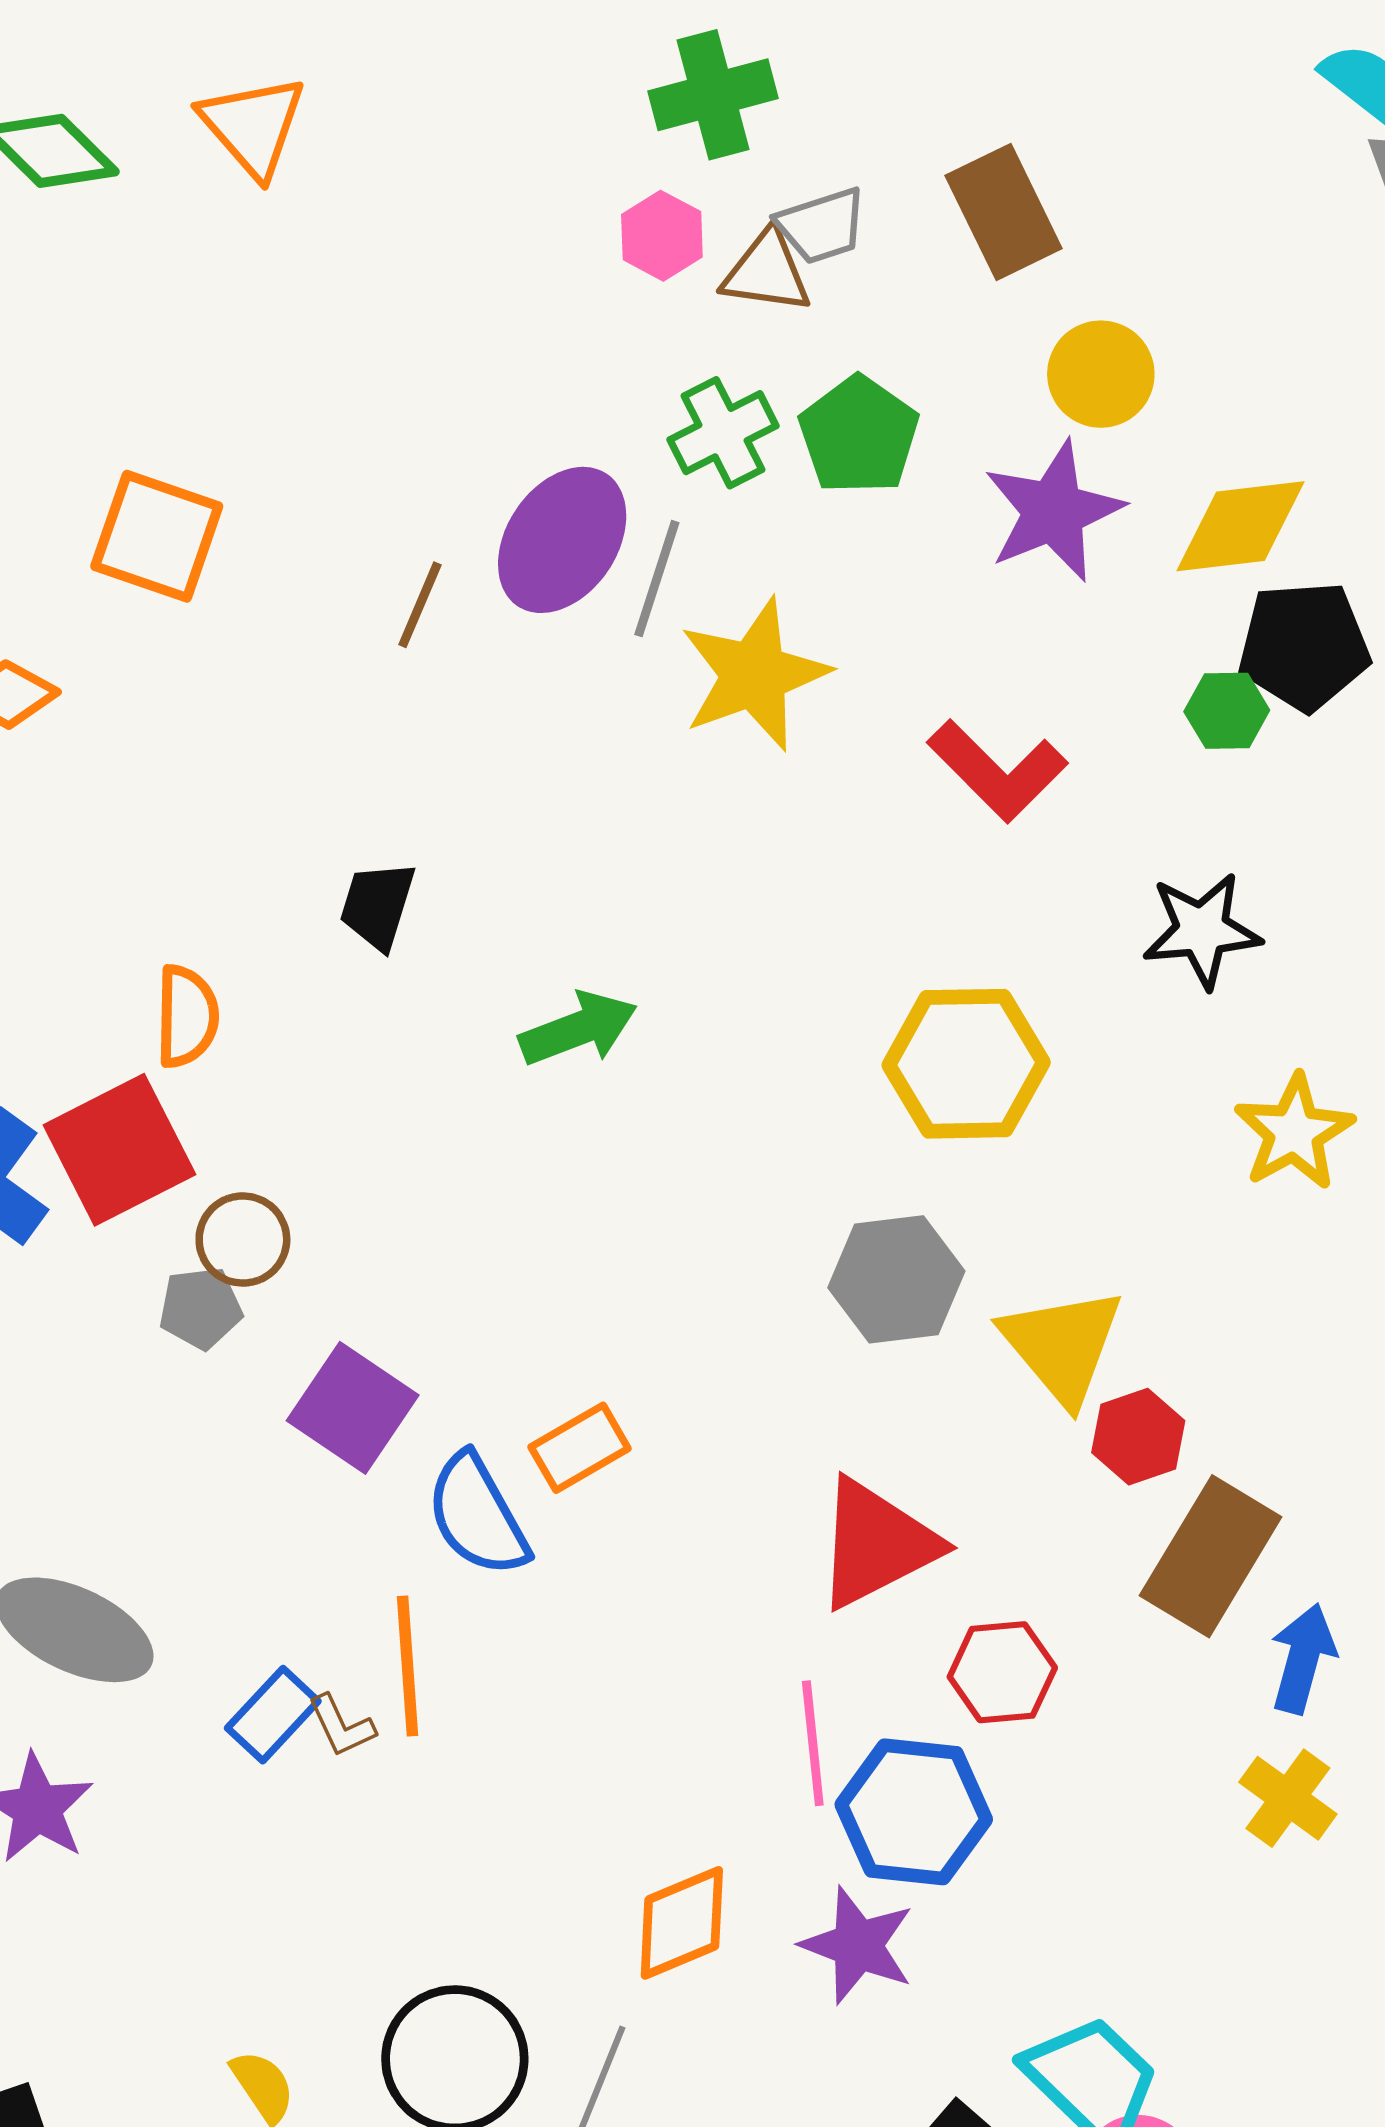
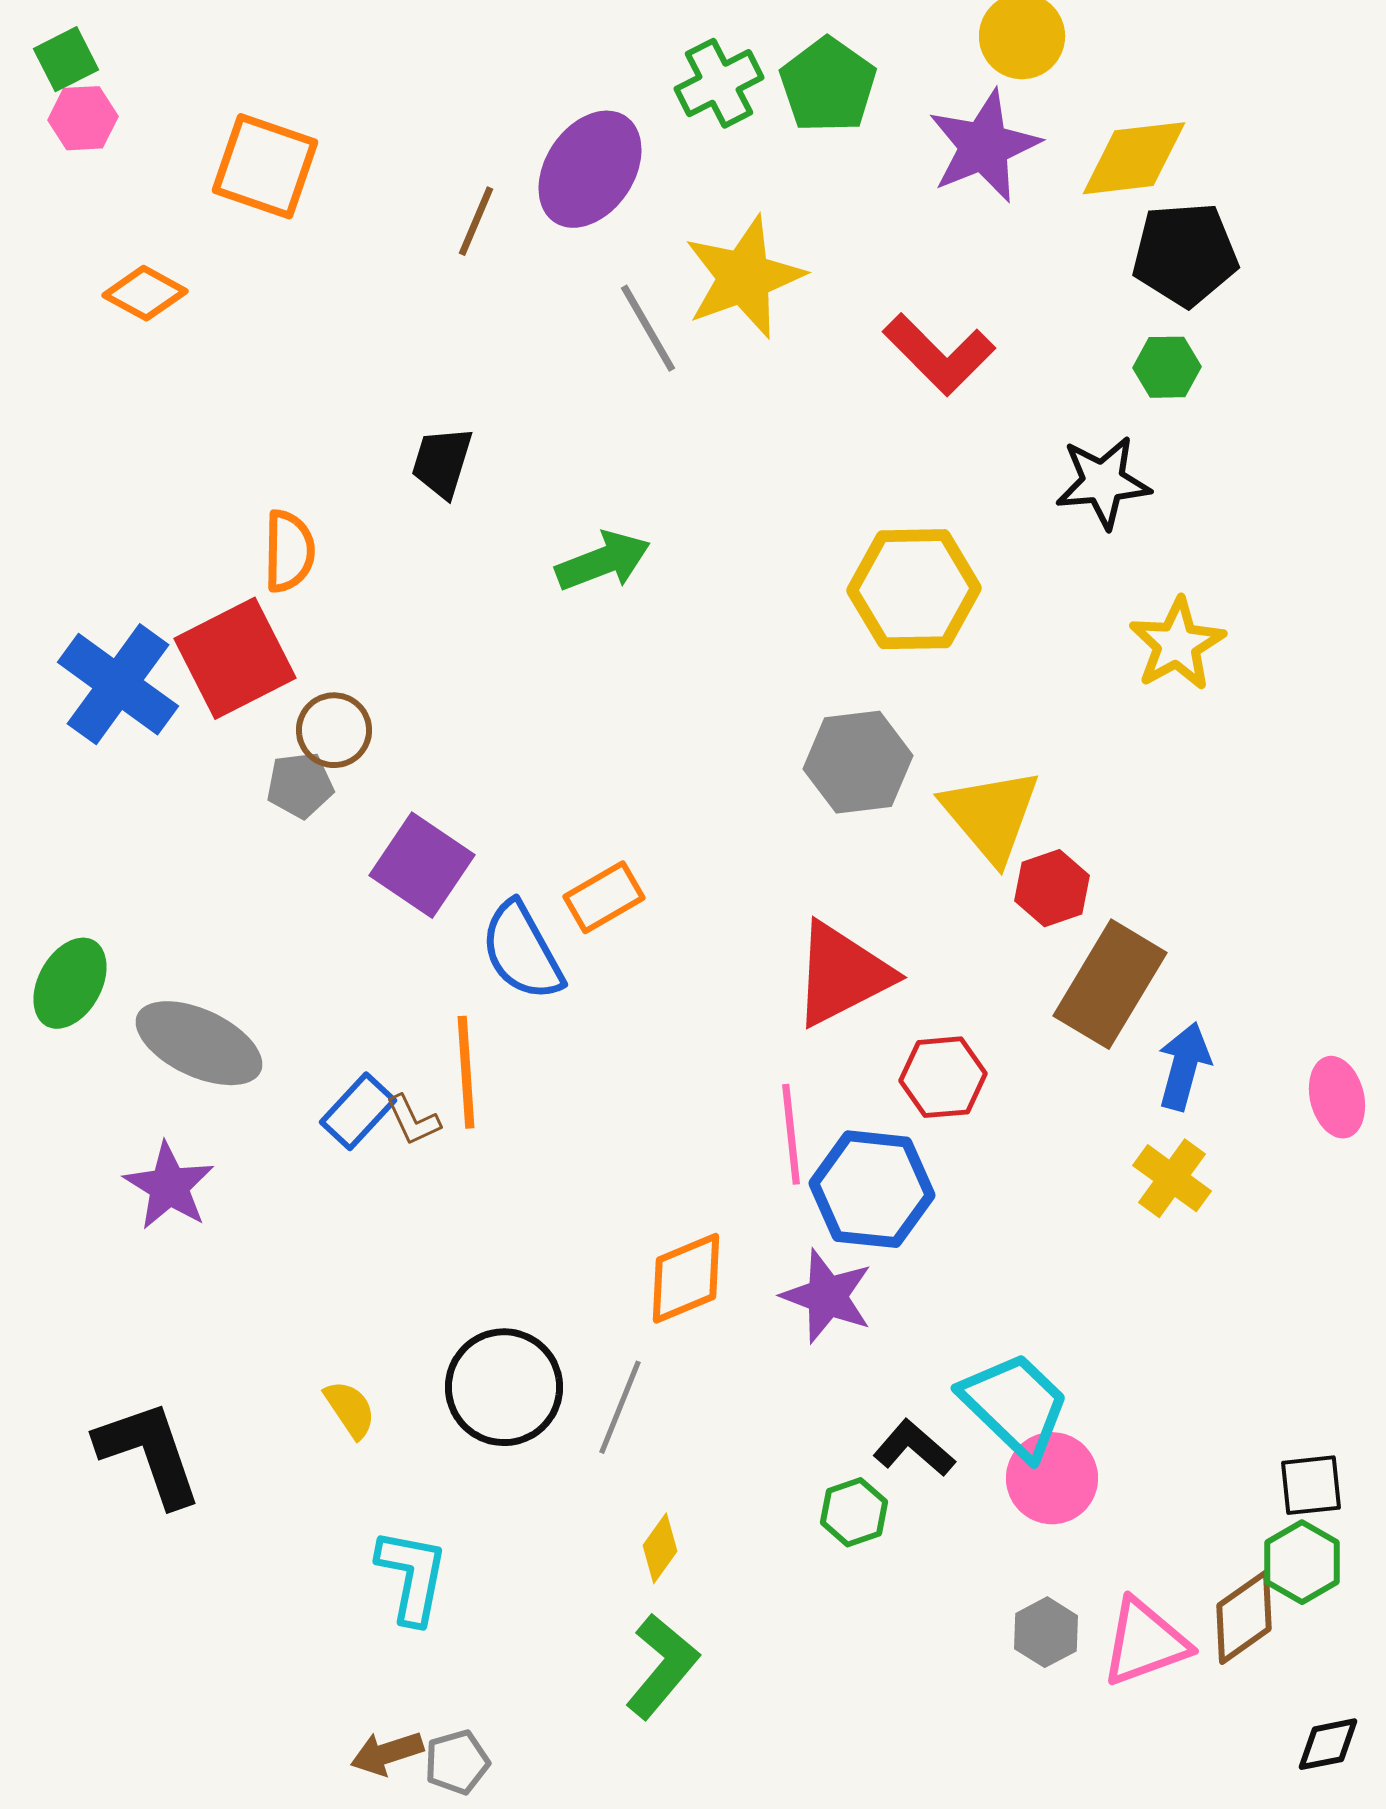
gray line: (657, 579) -> (648, 328), moved, turned -48
green hexagon: (1227, 711) -> (1167, 367), moved

